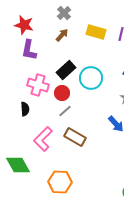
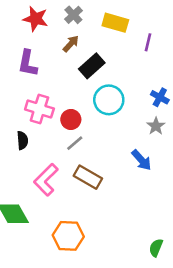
red star: (24, 25) -> (36, 19), moved
yellow rectangle: (96, 32) -> (115, 23), moved
black rectangle: (66, 70) -> (92, 66), moved

